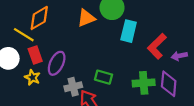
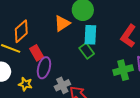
cyan rectangle: (129, 31) -> (90, 35), moved
red rectangle: (35, 55) -> (37, 53), moved
green rectangle: (103, 77) -> (87, 51), moved, turned 49

